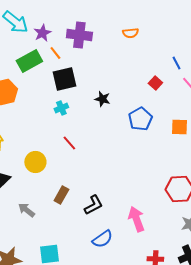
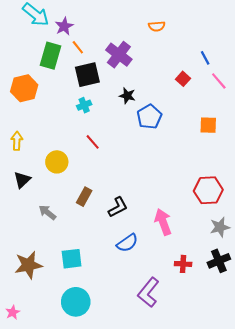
purple cross: (79, 35) -> (119, 55), moved, turned 30
green rectangle: (29, 61) -> (50, 56), turned -45
blue pentagon: (140, 119) -> (149, 117), moved

